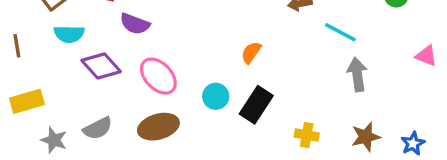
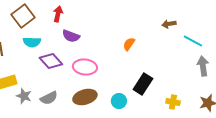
orange semicircle: (251, 52) -> (129, 44), moved
pink ellipse: (158, 76) -> (85, 67), turned -40
cyan circle: (216, 96) -> (119, 101), moved
gray star: (54, 140) -> (24, 96), moved

